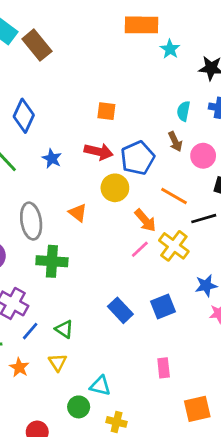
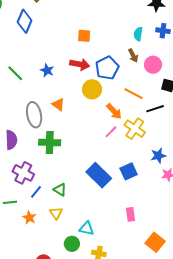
blue diamond: (24, 116) -> (25, 21), moved
orange triangle: (78, 213) -> (58, 104), moved
blue rectangle: (120, 310) -> (99, 175), size x1.4
orange square: (197, 409) -> (155, 242), turned -36

